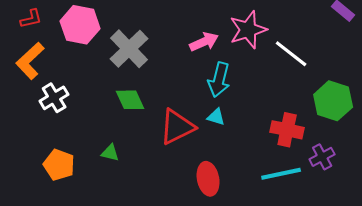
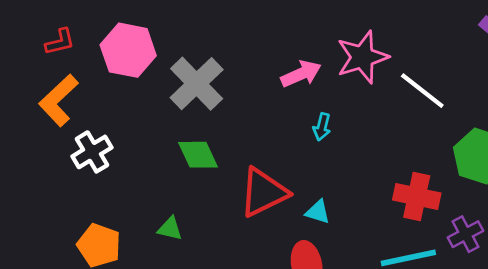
cyan arrow: (219, 80) -> (322, 127), size x0.6
cyan triangle: (216, 117) -> (318, 212), moved

